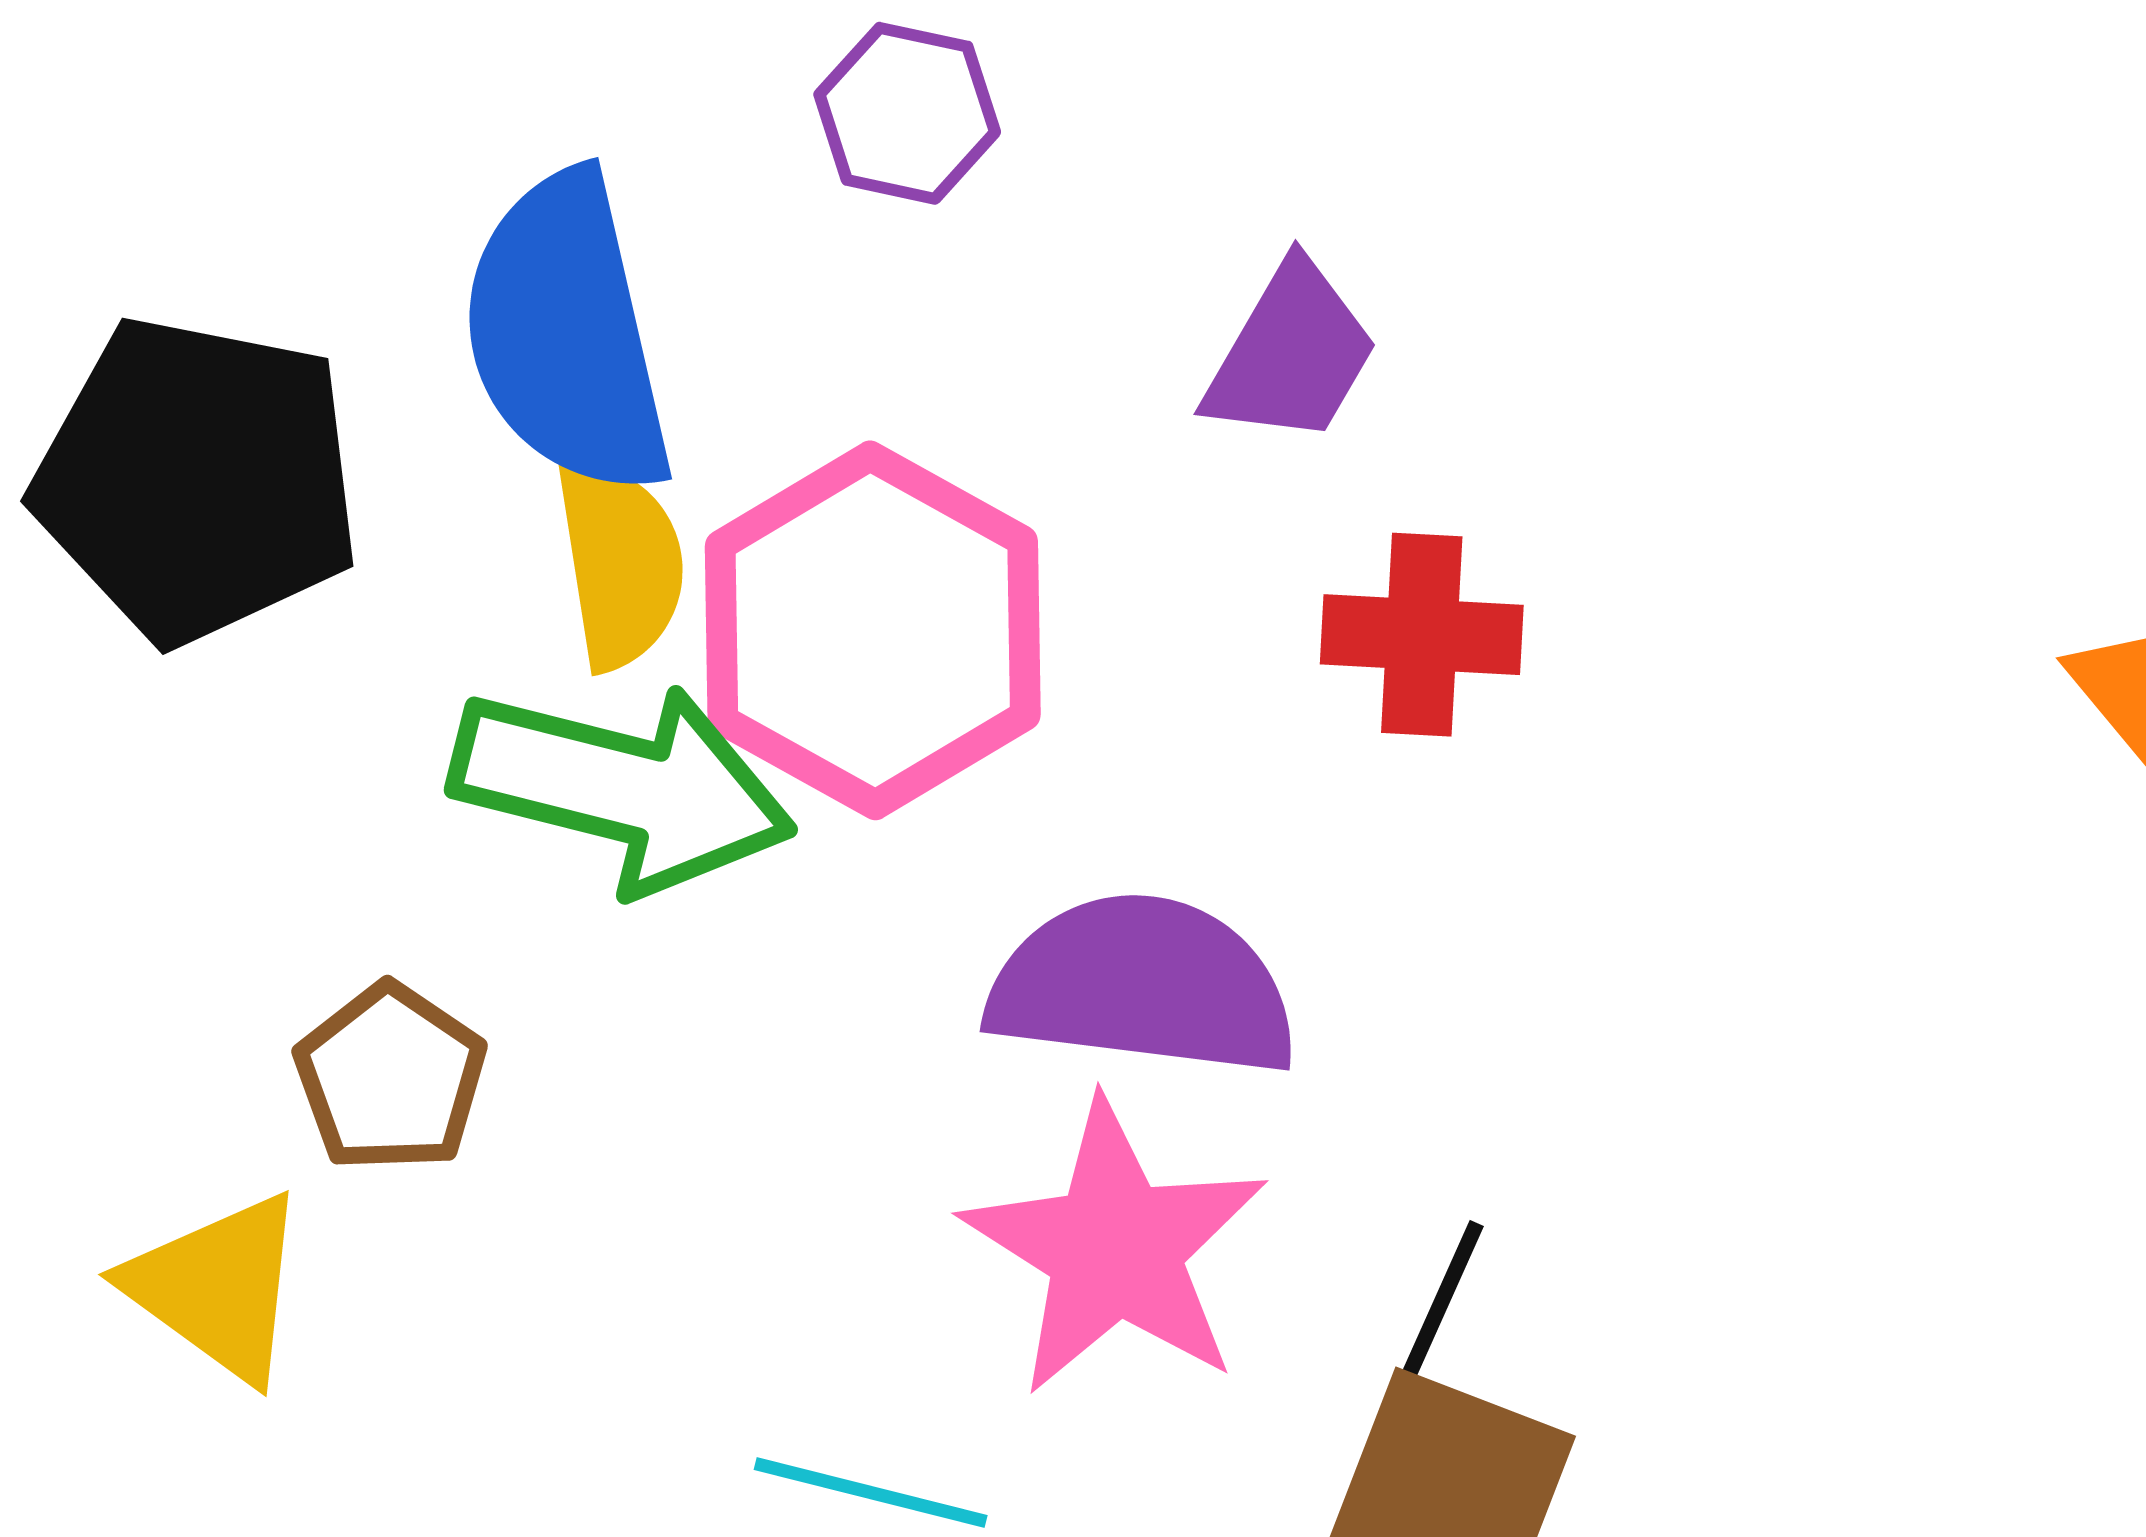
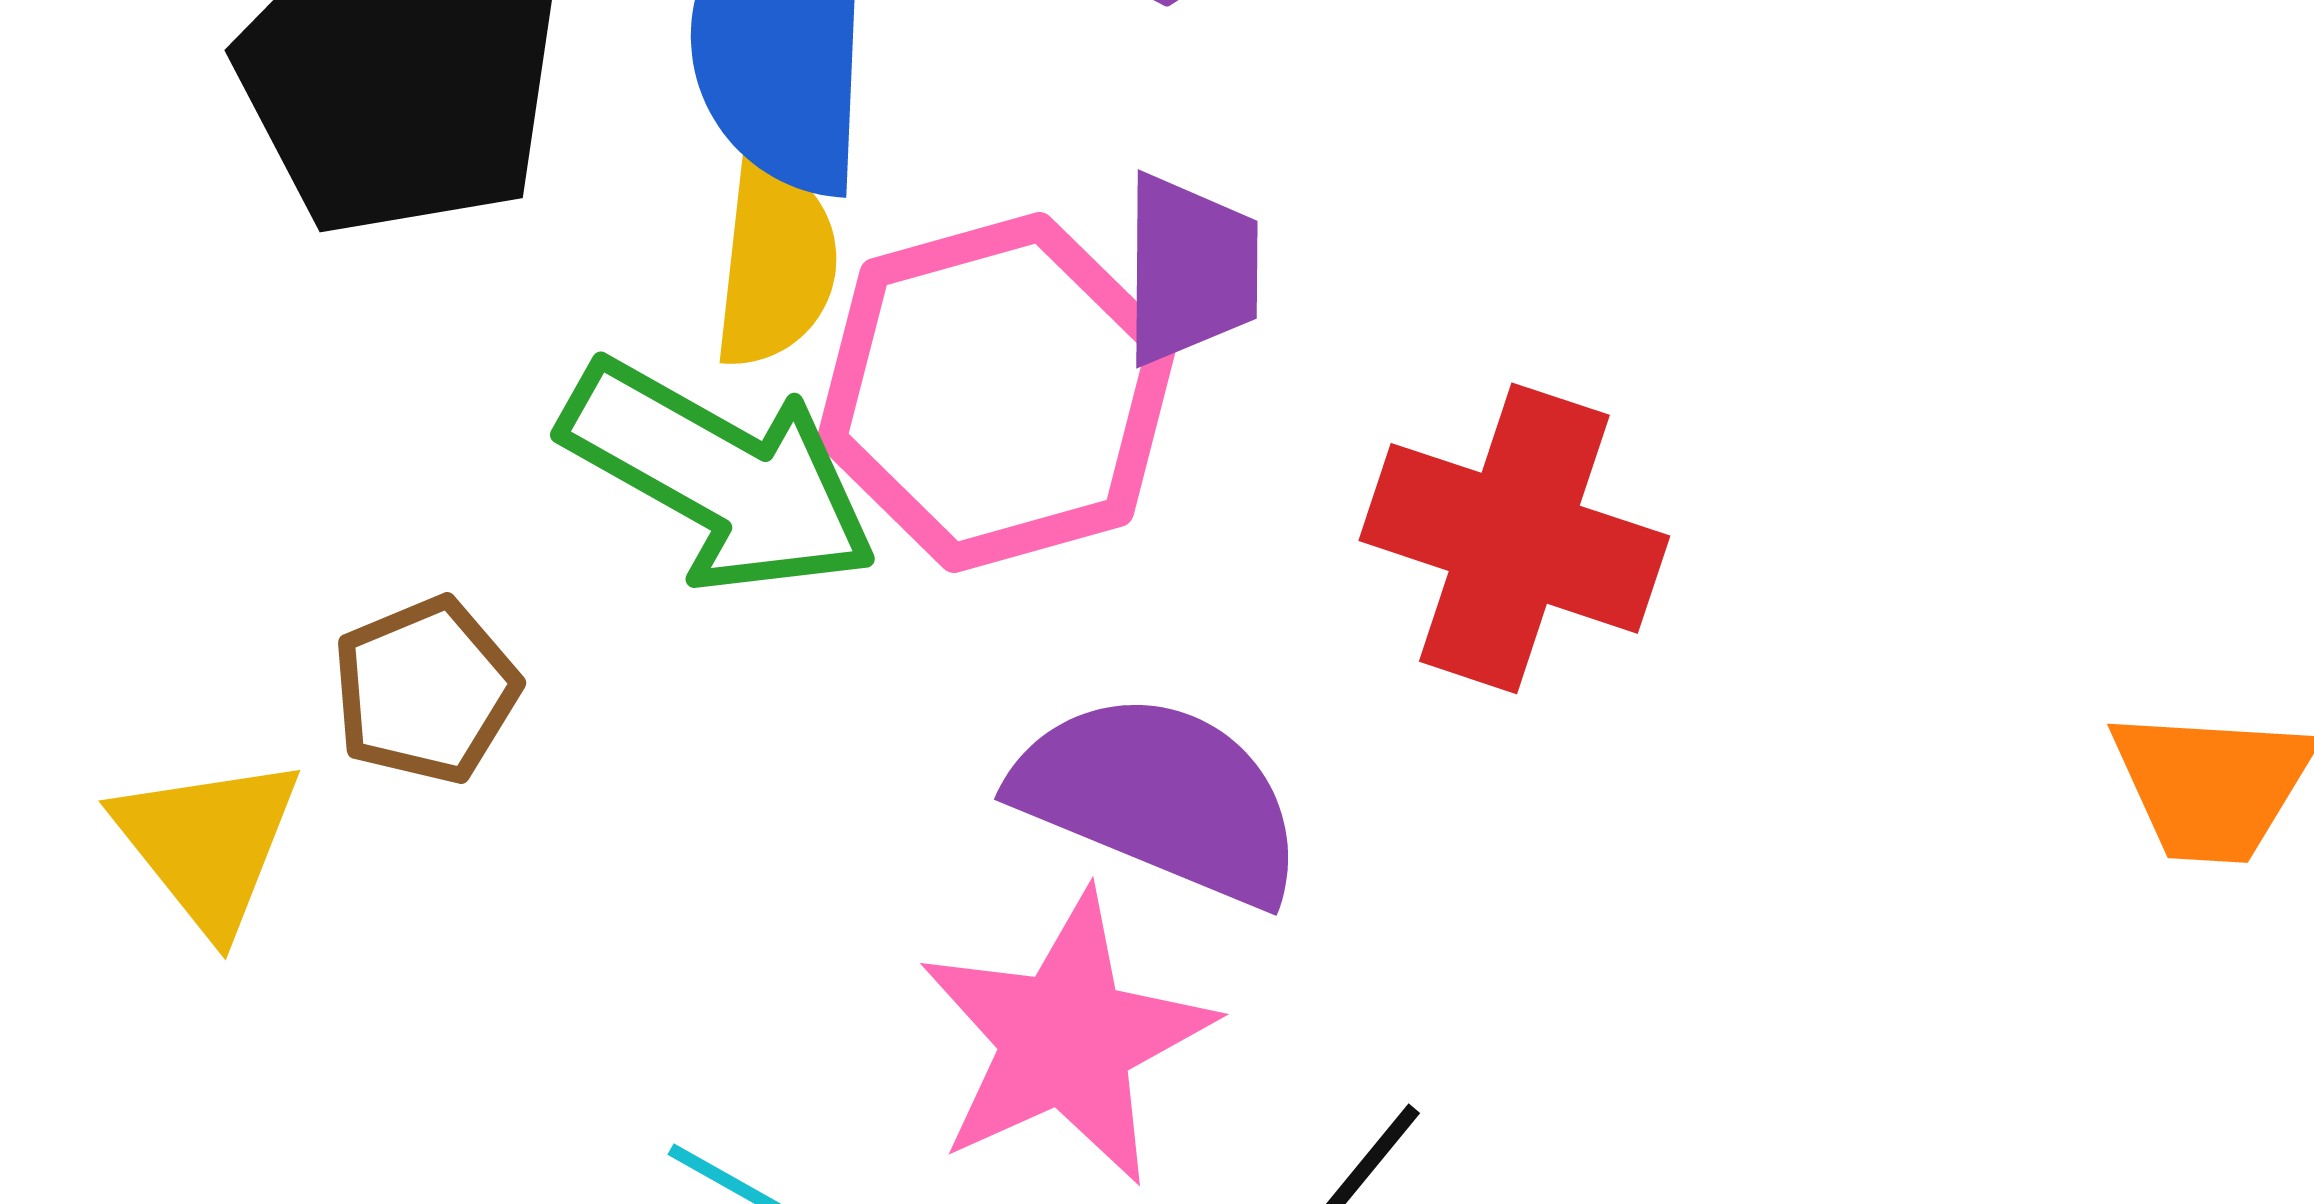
purple trapezoid: (1291, 354) -> (1190, 269), moved, turned -45
red cross: (1422, 635) -> (1514, 538), size x1.5

